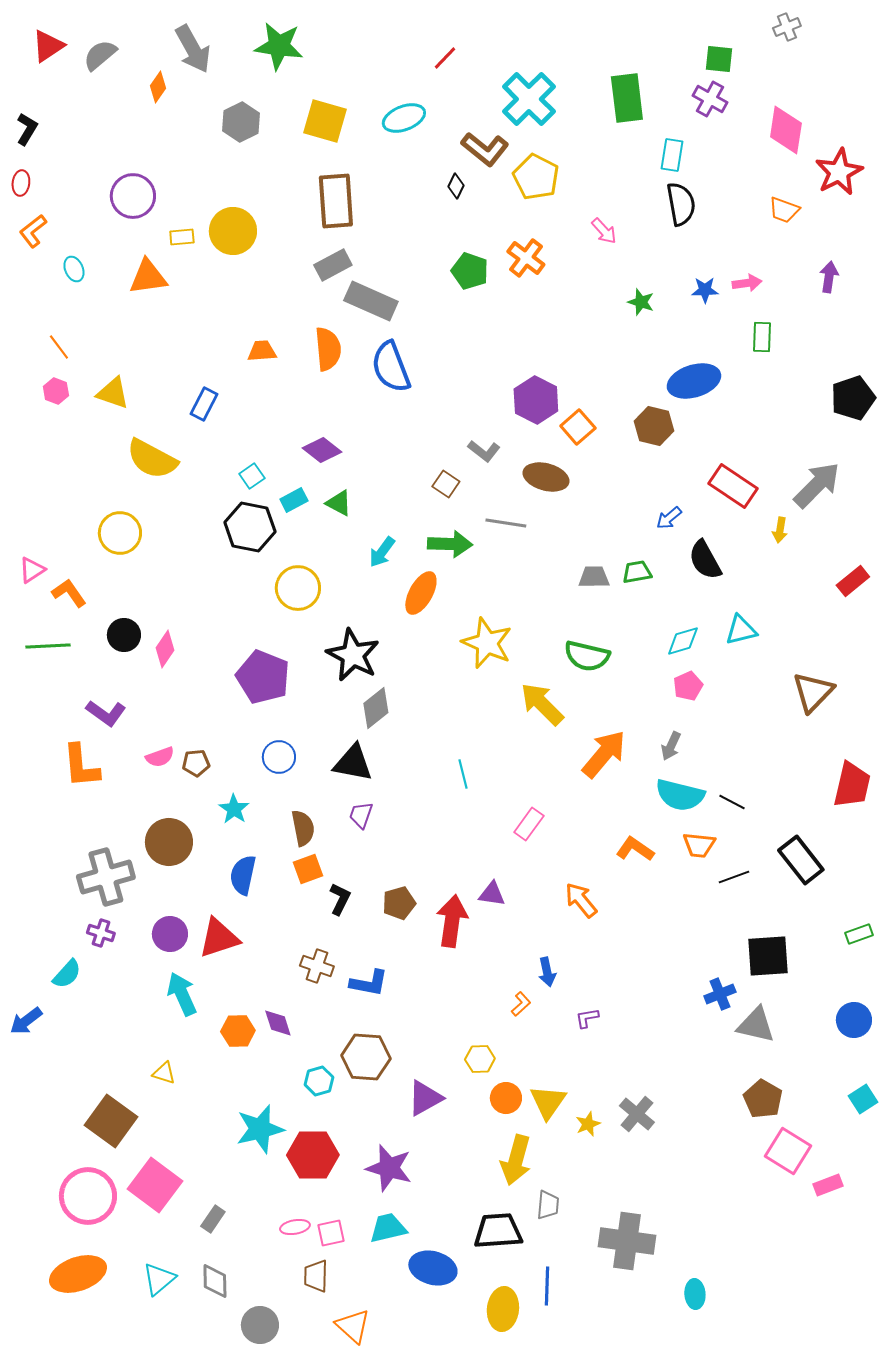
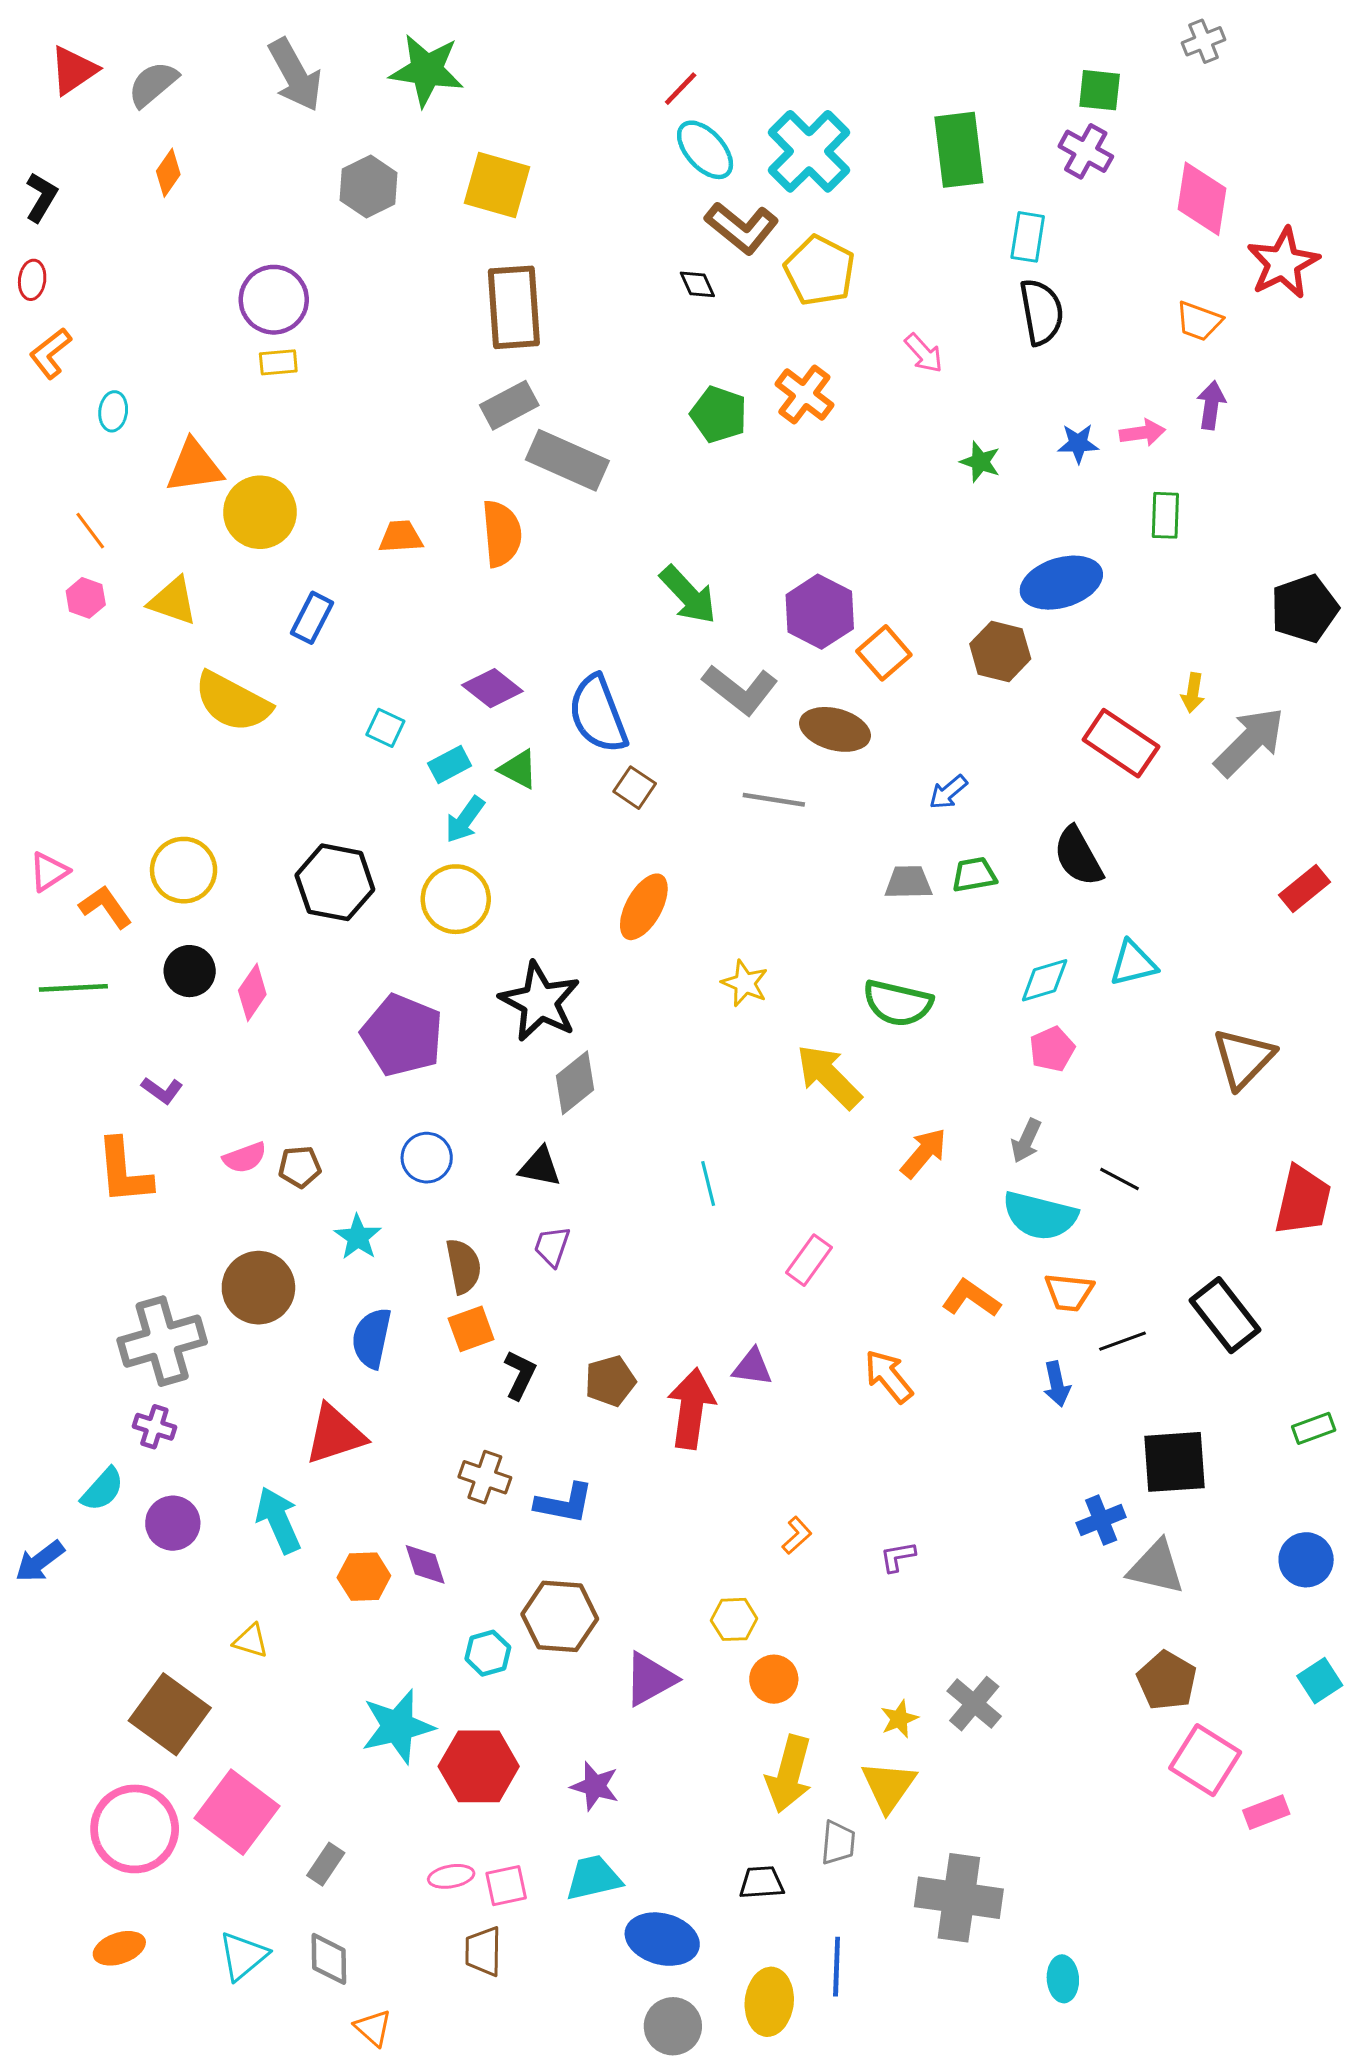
orange diamond: (158, 87) -> (168, 173), moved
cyan ellipse: (404, 118) -> (705, 150), moved, turned 69
black diamond: (456, 186) -> (697, 284), turned -50
purple circle: (133, 196) -> (274, 300), moved
yellow circle: (233, 231) -> (260, 512), moved
cyan ellipse: (74, 269) -> (113, 411), turned 30
orange triangle: (148, 277) -> (194, 466), moved
purple arrow: (829, 277) -> (1211, 405), moved
blue semicircle: (391, 367) -> (598, 714), moved
gray L-shape: (484, 451) -> (740, 690), size x1.5
cyan square: (252, 476) -> (385, 728), turned -30
brown square: (446, 484) -> (635, 788), moved
blue arrow: (669, 518) -> (948, 792), moved
black hexagon: (250, 527) -> (335, 882), moved
yellow arrow: (780, 530) -> (1193, 693), moved
yellow circle: (120, 533) -> (184, 870), moved
green arrow: (450, 544) -> (688, 595), moved, turned 45
cyan arrow: (382, 552) -> (465, 820), moved
yellow star: (487, 643) -> (745, 983), size x0.6
purple L-shape: (106, 713) -> (162, 1090), size x0.7
orange arrow: (604, 754) -> (924, 1153), size x0.7
black triangle: (353, 763) -> (540, 1167), size x0.7
black line: (732, 802) -> (1119, 1179), moved
purple circle: (170, 934) -> (173, 1523), moved
blue arrow: (547, 972) -> (1057, 1384), moved
yellow triangle: (548, 1102) -> (889, 1786), moved
purple star: (389, 1168) -> (595, 1786), size x0.7
black trapezoid: (498, 1231) -> (762, 1882), size x0.6
orange ellipse: (78, 1274) -> (119, 1948), size x0.6
gray circle: (260, 1325) -> (673, 2026), moved
orange triangle: (353, 1326) -> (373, 2028), moved, size x0.7

